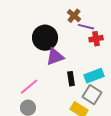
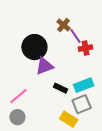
purple line: (86, 27) -> (76, 36), turned 42
black rectangle: (71, 79) -> (61, 88), turned -56
gray square: (92, 95) -> (82, 104), turned 36

